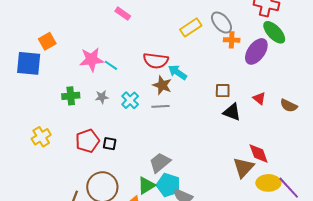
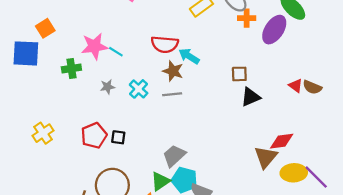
green cross: (71, 96) -> (71, 68), moved
red triangle: (259, 98) -> (296, 86), moved
black triangle: (232, 112) -> (251, 97), turned -42
red diamond: (259, 153) -> (282, 141), turned -75

